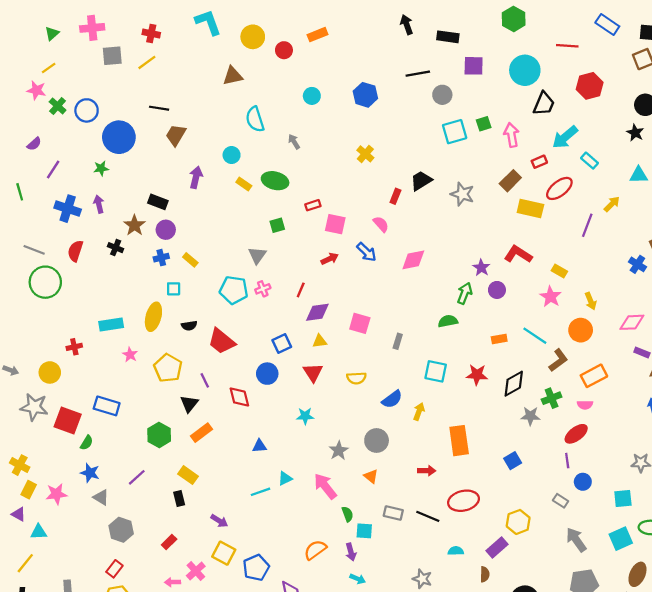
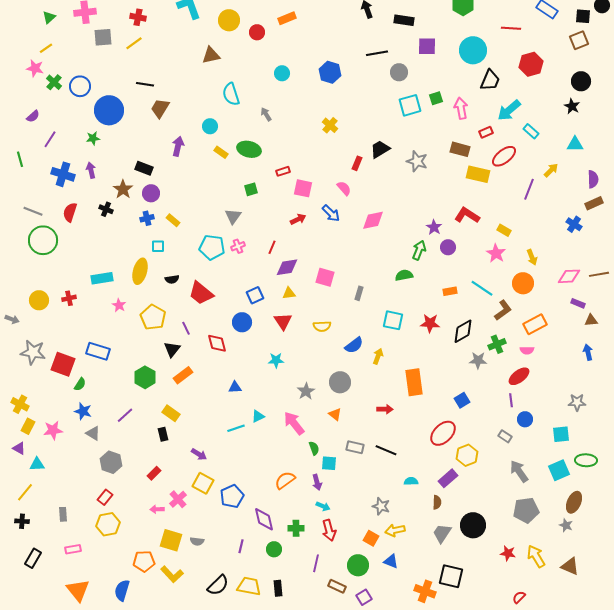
brown rectangle: (510, 181) -> (460, 149), turned 60
yellow circle: (50, 372) -> (39, 300), moved
red ellipse: (464, 501) -> (443, 433), moved, turned -32

